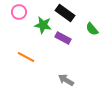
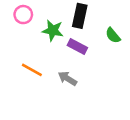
black rectangle: (65, 13) -> (80, 16), turned 66
gray arrow: (66, 80) -> (67, 78), moved

